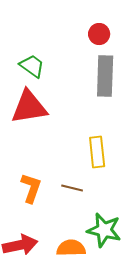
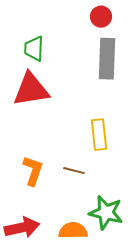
green trapezoid: (32, 66) -> (34, 49), turned -124

